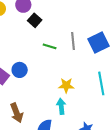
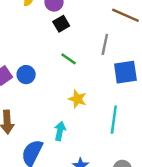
gray line: (73, 41) -> (105, 44), moved
yellow star: (66, 85) -> (77, 99), moved

